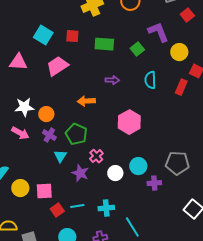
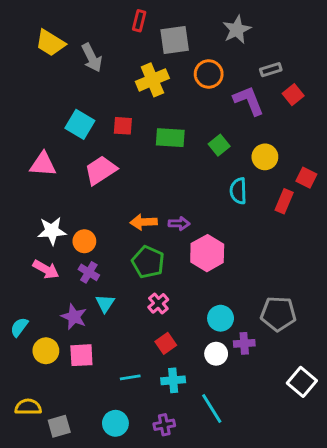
purple L-shape: (158, 32) -> (249, 101), moved
yellow circle: (179, 52) -> (265, 157), moved
purple arrow: (112, 80) -> (179, 223), moved
green pentagon: (76, 134) -> (148, 262), moved
purple star: (80, 173) -> (74, 317), moved
white circle: (115, 173) -> (216, 354), moved
red square: (57, 210) -> (166, 343), moved

